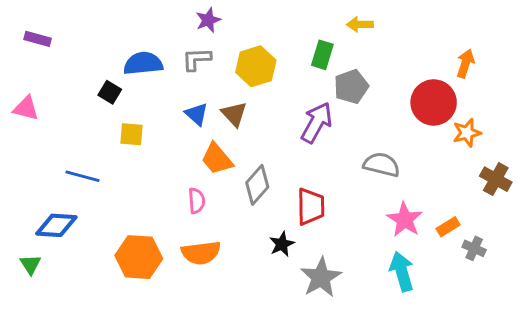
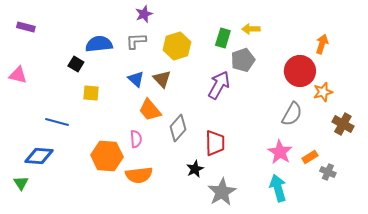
yellow arrow: (360, 24) -> (251, 29), moved
gray semicircle: (382, 165) -> (292, 114), moved, turned 105
orange hexagon: (139, 257) -> (107, 156), moved

